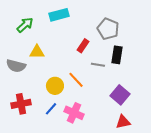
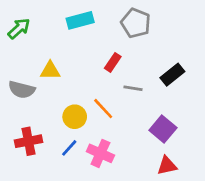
green arrow: (25, 25) -> (19, 29), moved
gray pentagon: (108, 29) -> (136, 23), moved
black rectangle: (117, 55) -> (172, 75), moved, turned 42

